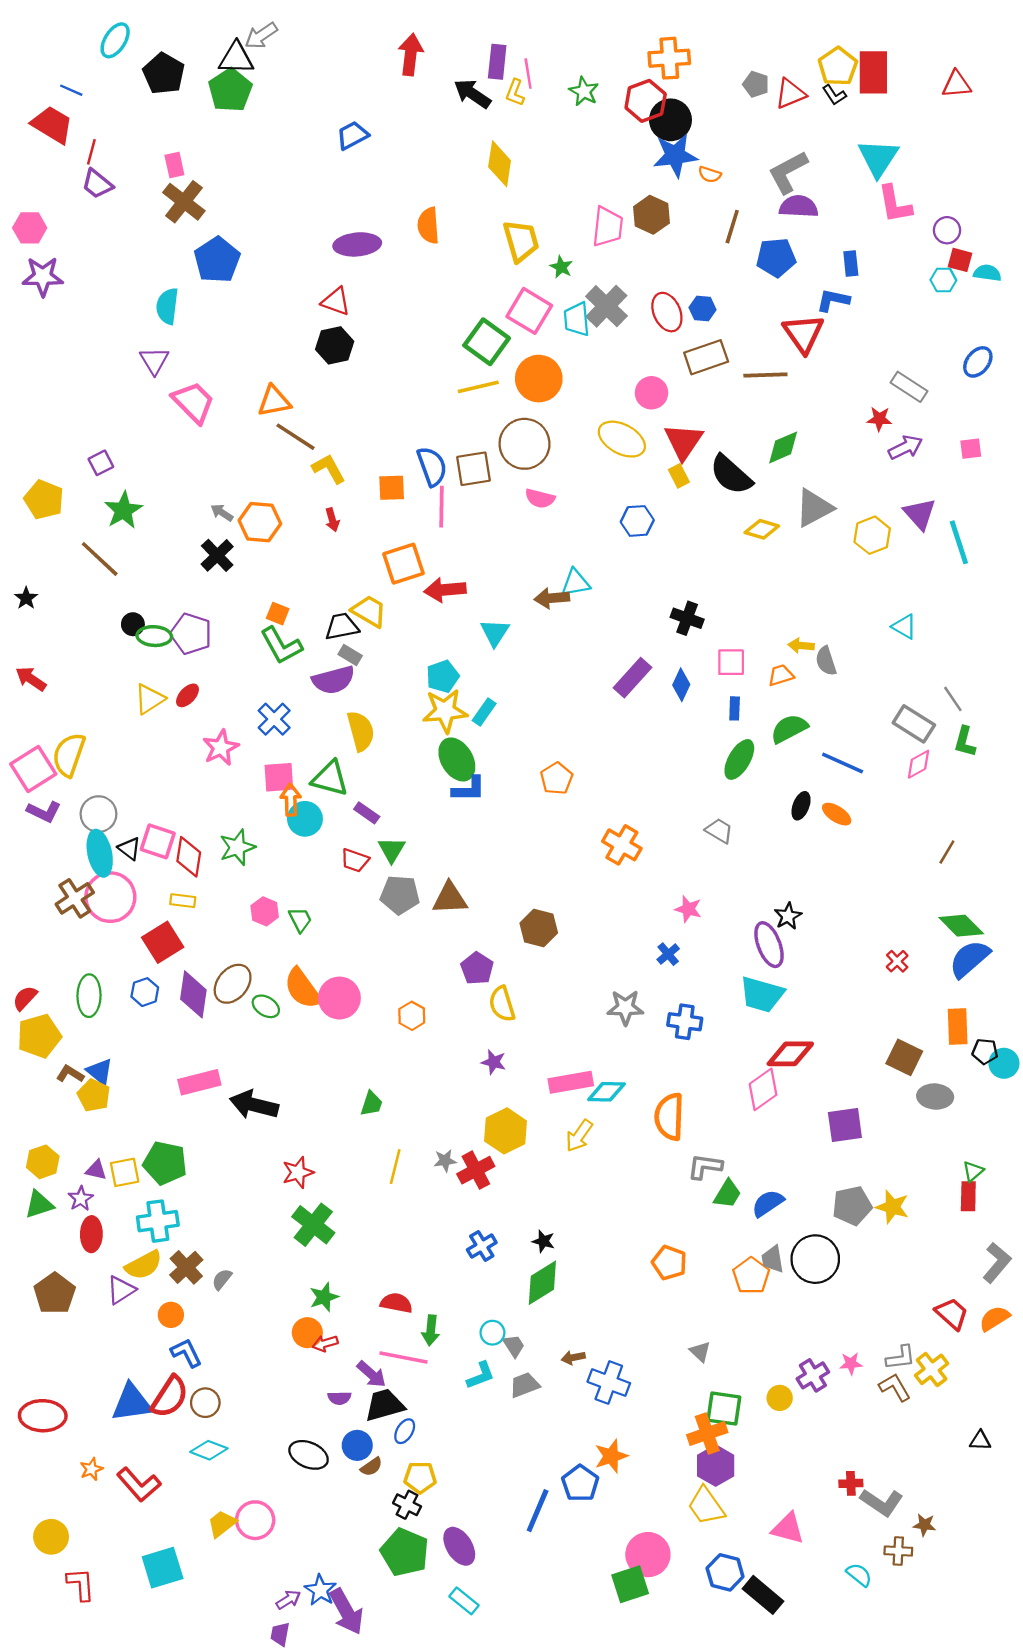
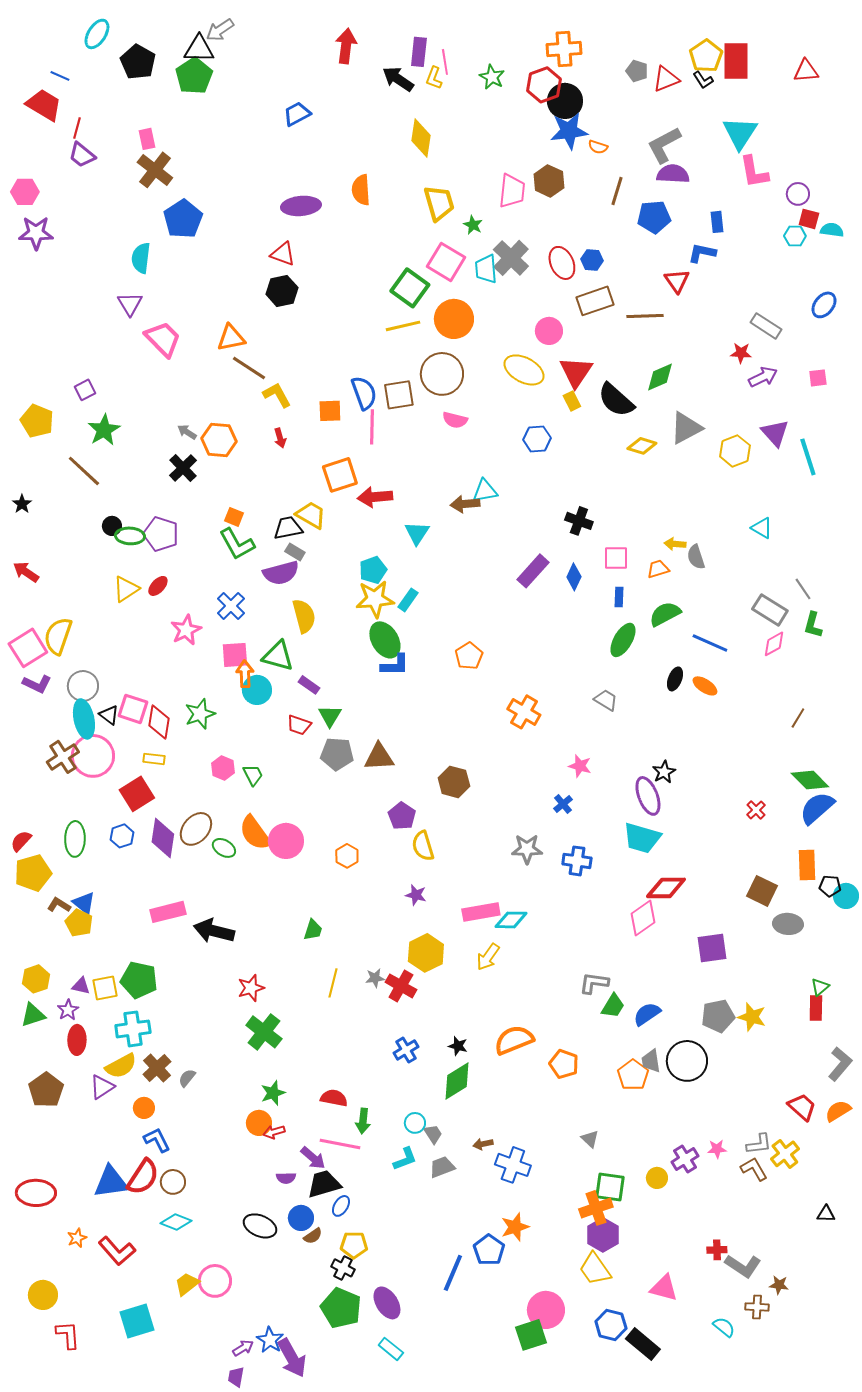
red triangle: (803, 333) -> (677, 281), size x0.7
orange semicircle: (669, 1117) -> (514, 1040), moved, turned 66
red cross: (476, 1170) -> (401, 986), turned -32

